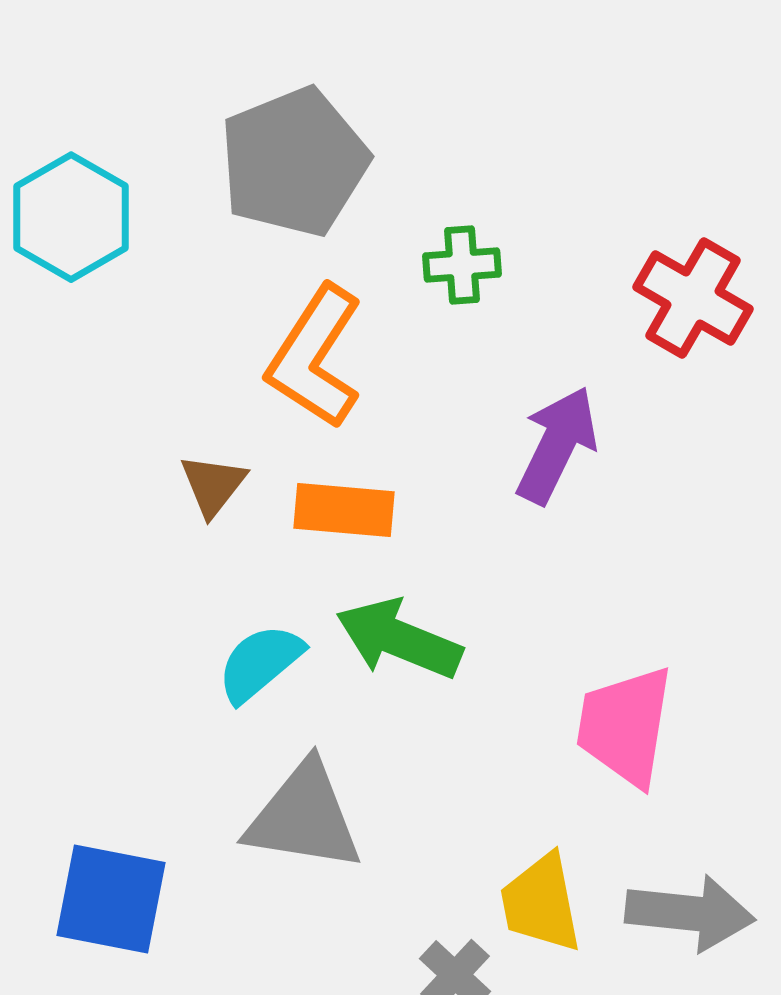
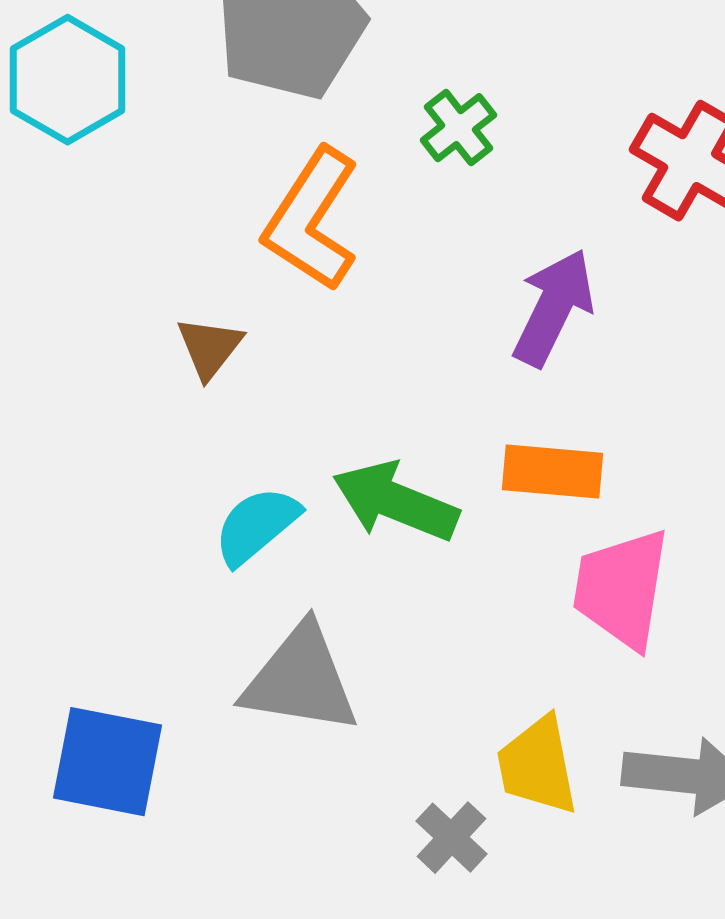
green cross: (462, 265) -> (459, 128), turned -34
orange rectangle: (344, 510) -> (553, 472), moved

